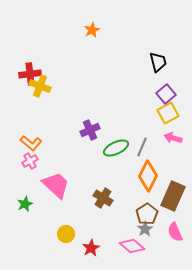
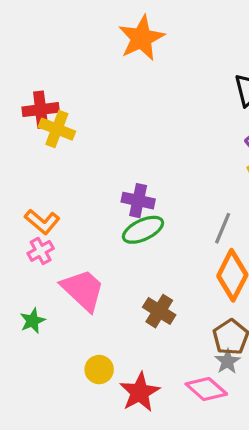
orange star: (92, 30) -> (141, 38), size x1.8
purple cross: (90, 130) -> (138, 201), turned 36
green ellipse: (116, 148) -> (143, 230), moved
red star: (91, 248) -> (140, 392), size x1.4

